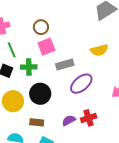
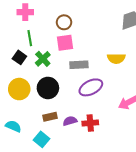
green cross: (29, 67) -> (43, 59), turned 35
brown rectangle: (37, 122) -> (50, 117), moved, turned -32

